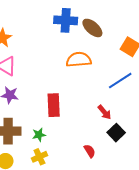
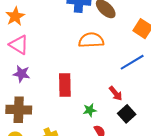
green star: (39, 135) -> (90, 110), moved

